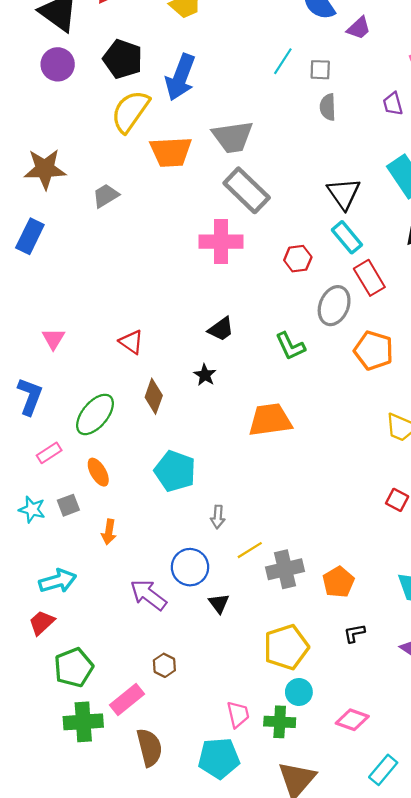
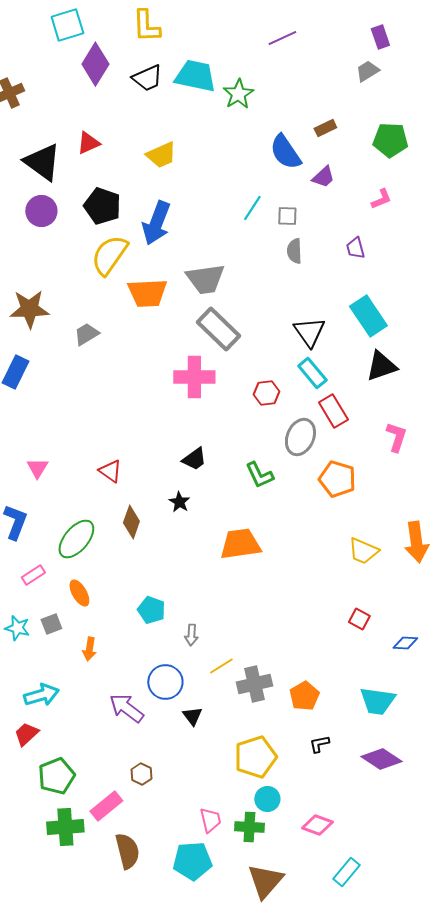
cyan pentagon: (175, 471) -> (151, 610), moved, size x0.7

